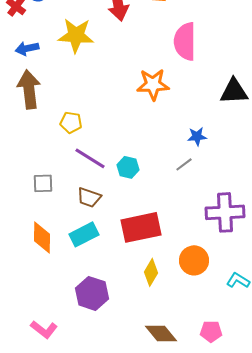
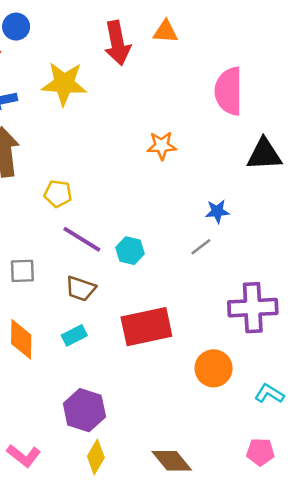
pink semicircle: (185, 41) -> (229, 91), moved
orange star: (153, 84) -> (162, 146), size x0.7
cyan rectangle: (84, 234) -> (74, 335), size x0.7
yellow diamond: (151, 272) -> (96, 457), moved
pink pentagon: (211, 331) -> (260, 452), moved

